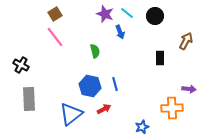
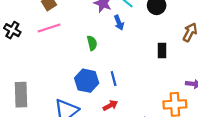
pink line: (55, 37) -> (49, 28), turned -70
black cross: (21, 65) -> (12, 30), moved
red arrow: (104, 109) -> (110, 105), moved

